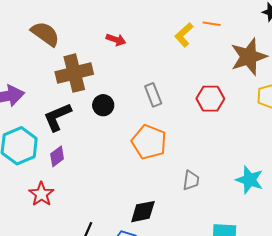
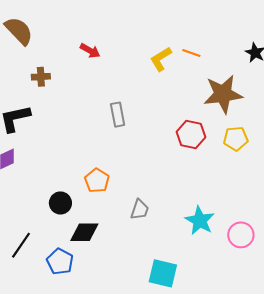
brown cross: (74, 73) -> (41, 77), size x0.5
red hexagon: (210, 99) -> (191, 134), moved
black circle: (103, 105) -> (60, 203), moved
orange pentagon: (149, 142) -> (97, 181), moved, size x0.7

